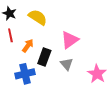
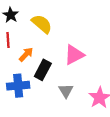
gray triangle: (67, 64) -> (66, 91), moved

